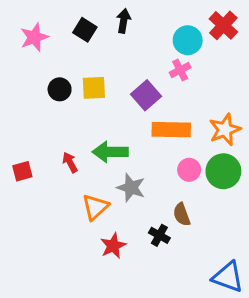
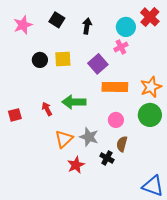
black arrow: (124, 21) -> (87, 26), moved
pink circle: (189, 170) -> (116, 120), moved
gray star: (131, 188) -> (89, 137), moved
brown semicircle: (182, 214) -> (122, 144), turned 35

